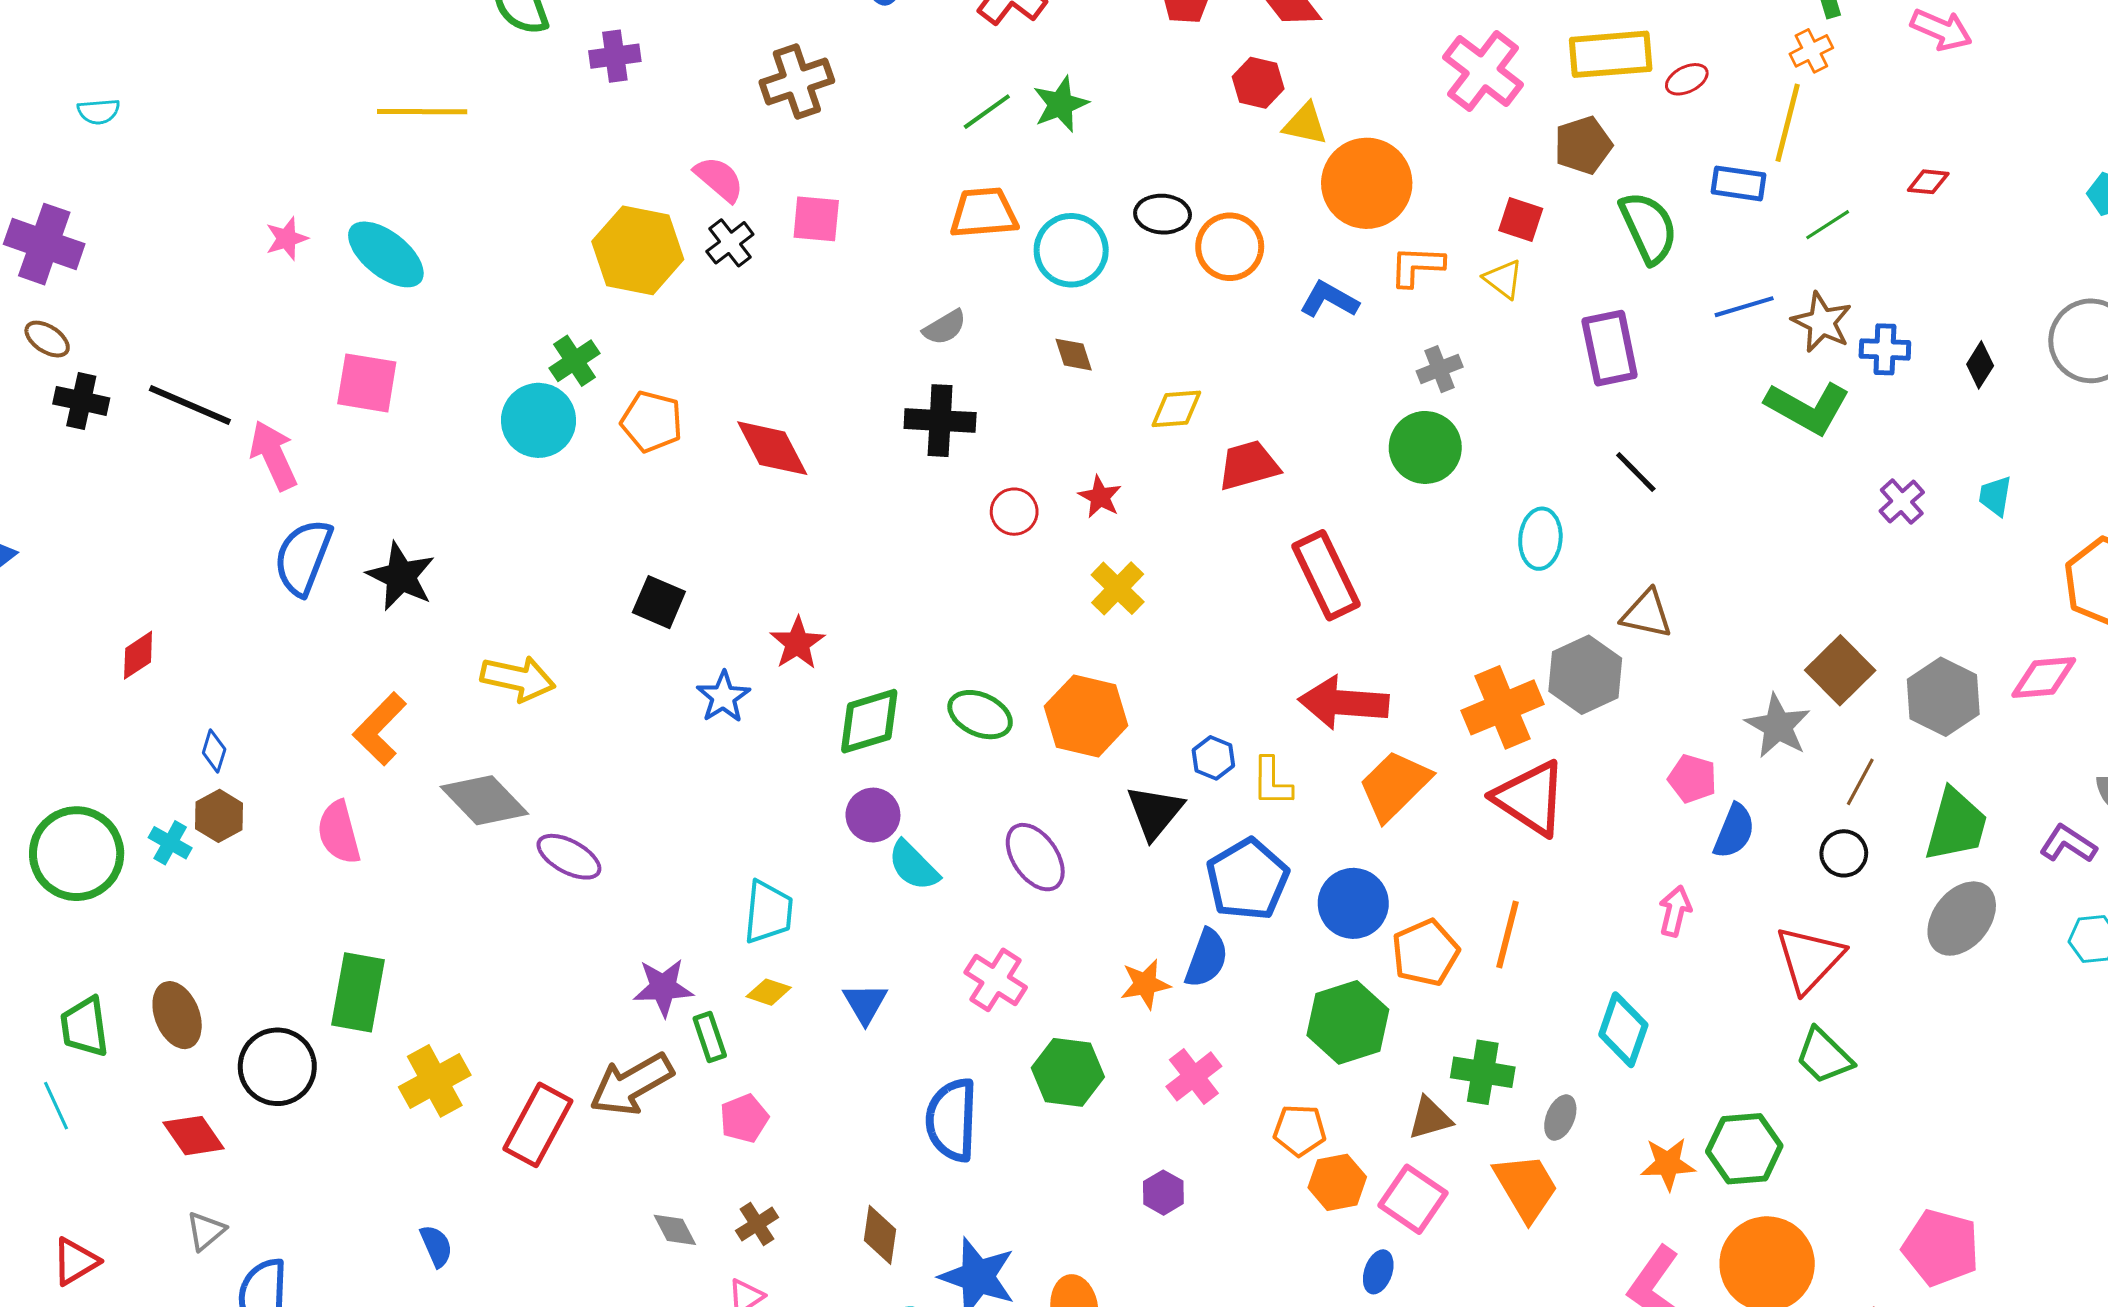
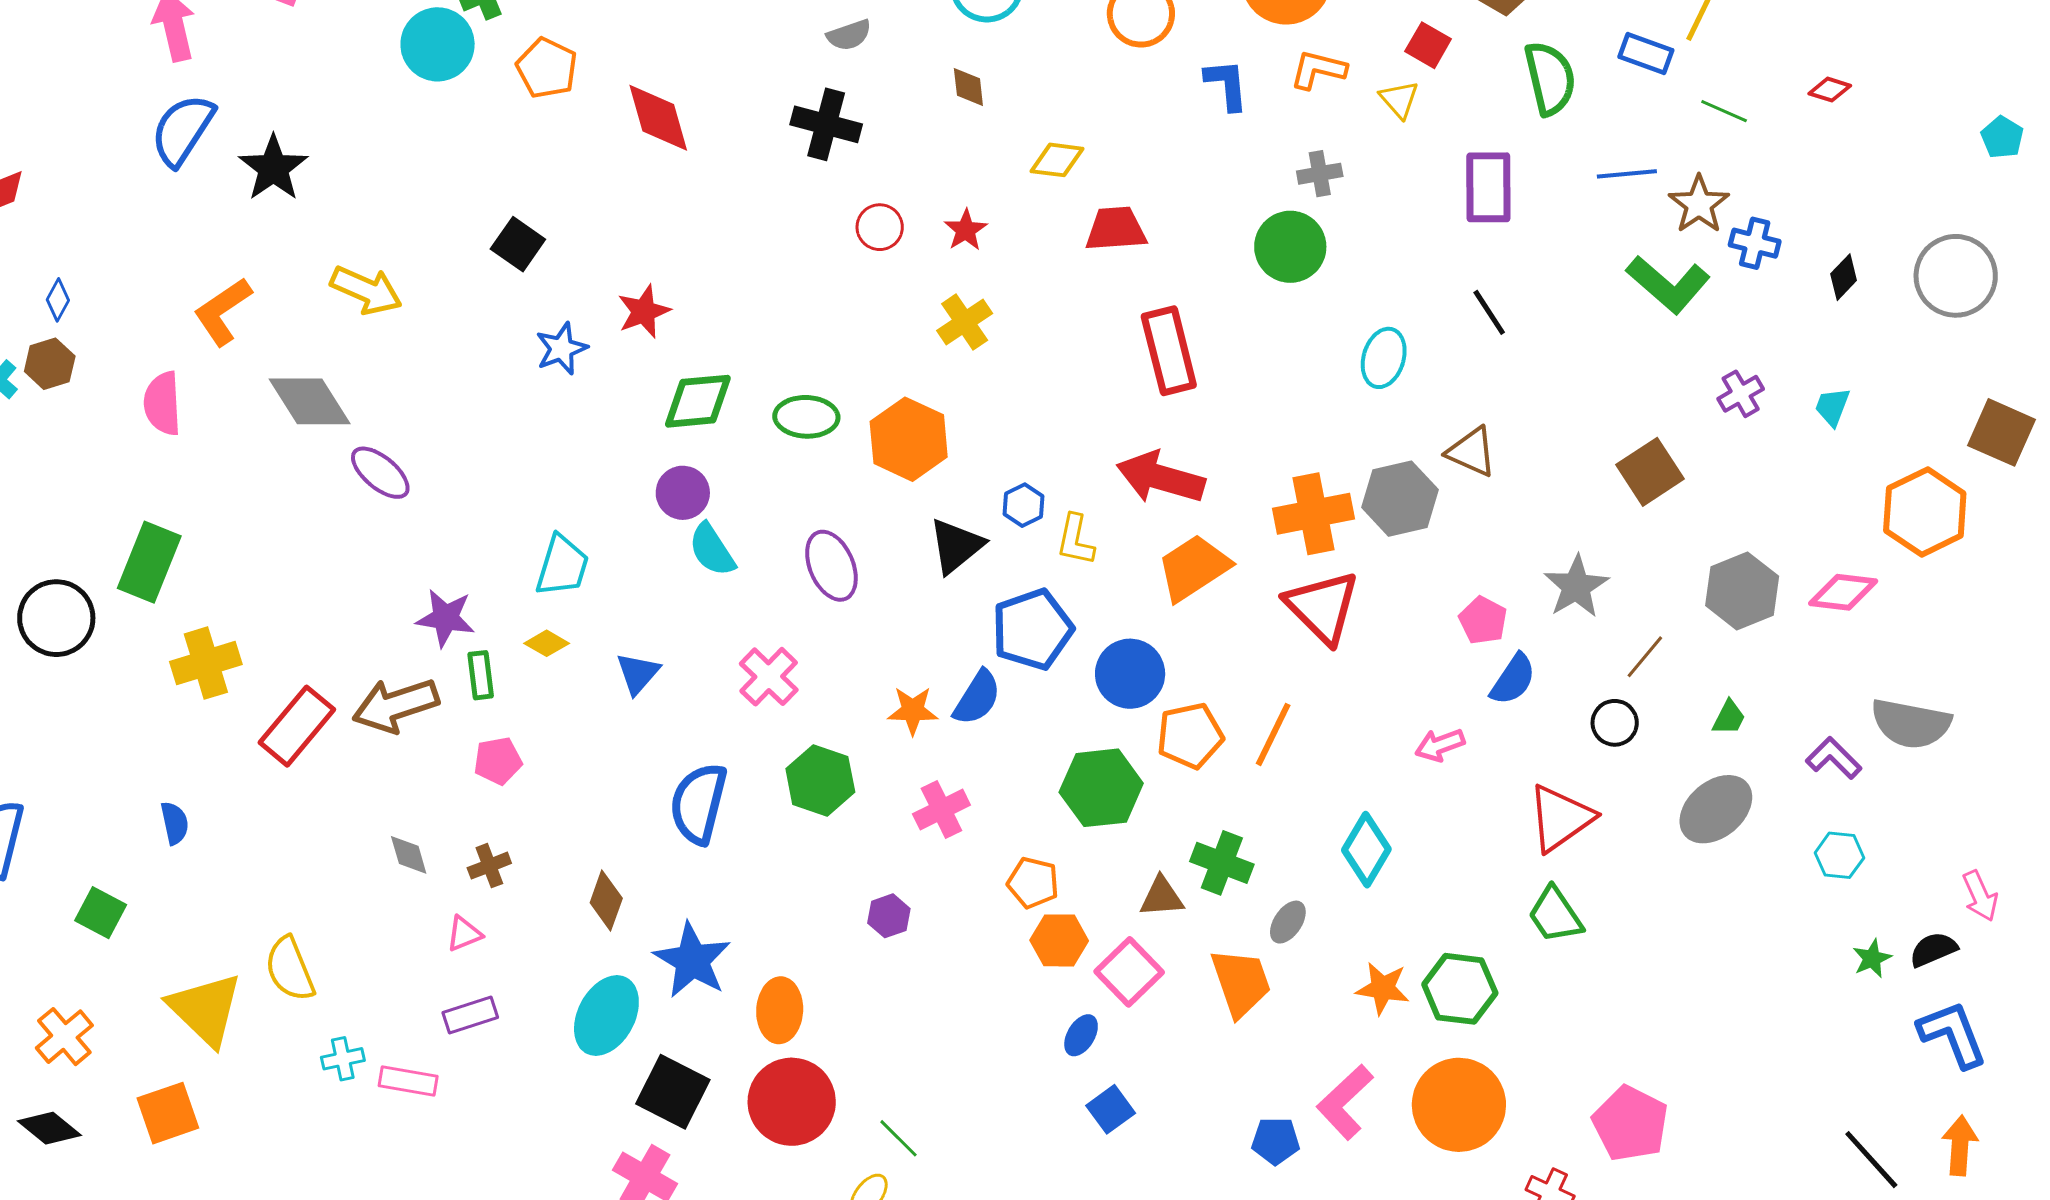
green line: (1828, 225) -> (1724, 111), turned 45
blue L-shape: (1329, 300) -> (1227, 85), turned 44
brown square: (1840, 670) -> (1650, 472), moved
green ellipse: (980, 715) -> (806, 417), turned -34
green trapezoid: (1956, 825) -> (1729, 718), size x0.5
pink arrow: (1675, 911) -> (1440, 745), turned -135

